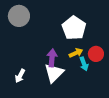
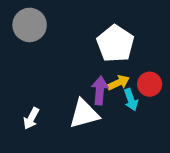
purple arrow: (52, 58) -> (100, 90), moved
white triangle: (54, 73) -> (84, 114), turned 30

